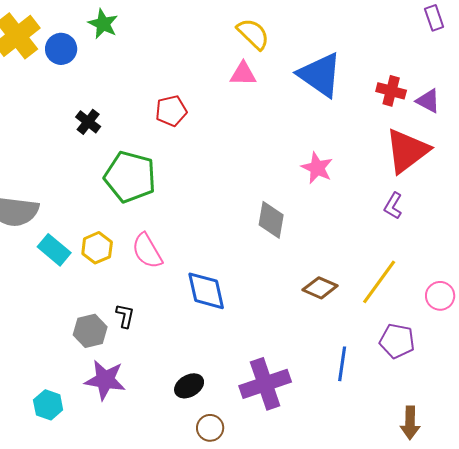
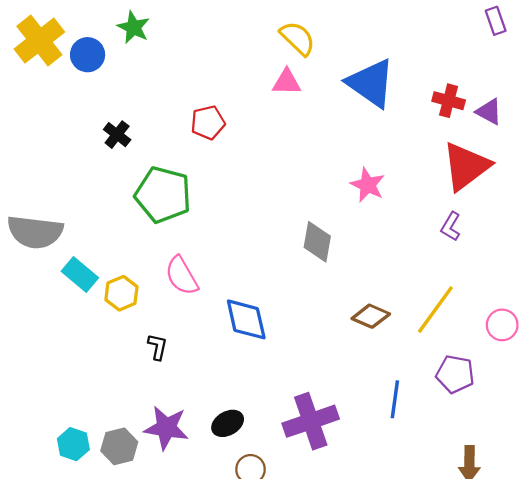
yellow hexagon: (97, 248) -> (121, 293), moved
gray hexagon: (90, 331) -> (119, 446), moved
purple star: (105, 380) -> (166, 428), moved

